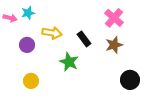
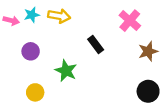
yellow arrow: (52, 33) -> (59, 16), moved
brown star: (114, 45) -> (148, 51), moved
green star: (69, 62) -> (66, 71), moved

